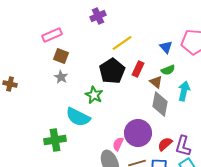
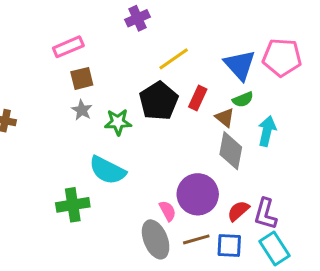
blue triangle: (166, 47) -> (240, 65), size x1.6
brown square: (61, 56) -> (82, 78), turned -35
green star: (94, 95) -> (118, 122), moved, turned -30
pink semicircle: (118, 144) -> (168, 211), turned 128

